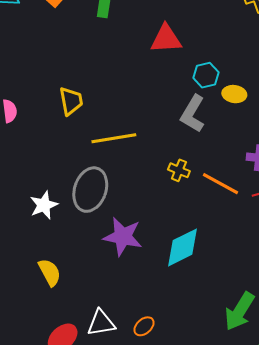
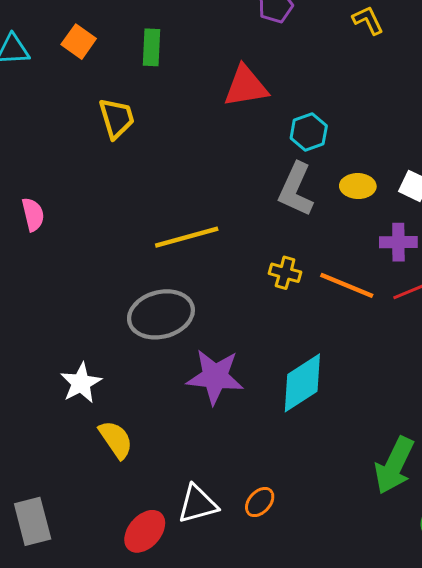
yellow ellipse: (234, 94) -> (358, 186), moved
yellow trapezoid: (71, 101) -> (117, 118), moved
gray ellipse: (90, 190) -> (161, 314), turned 63
white star: (44, 205) -> (81, 383), moved

